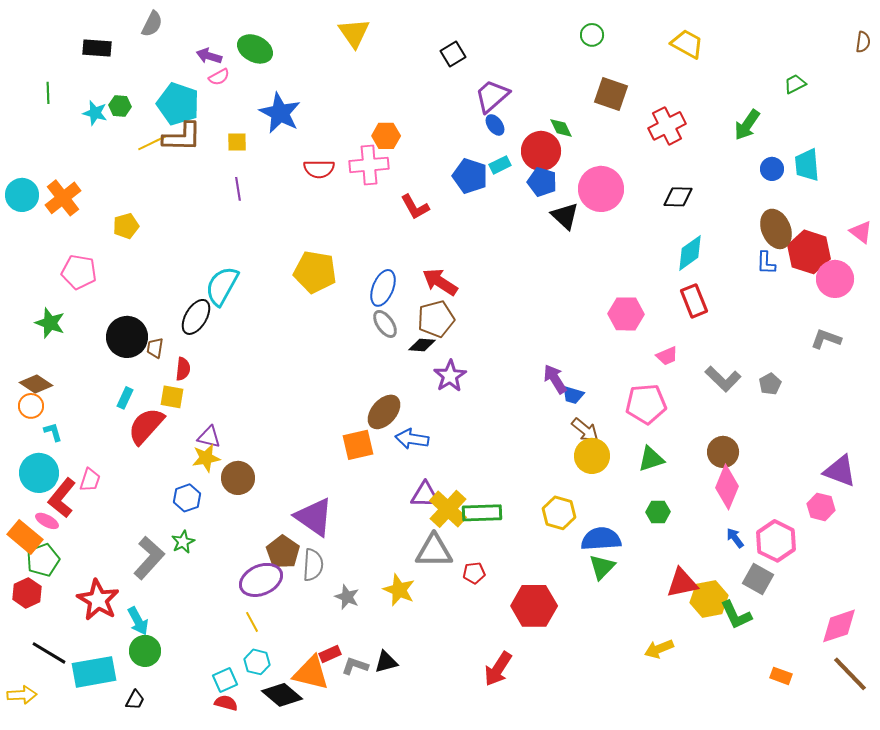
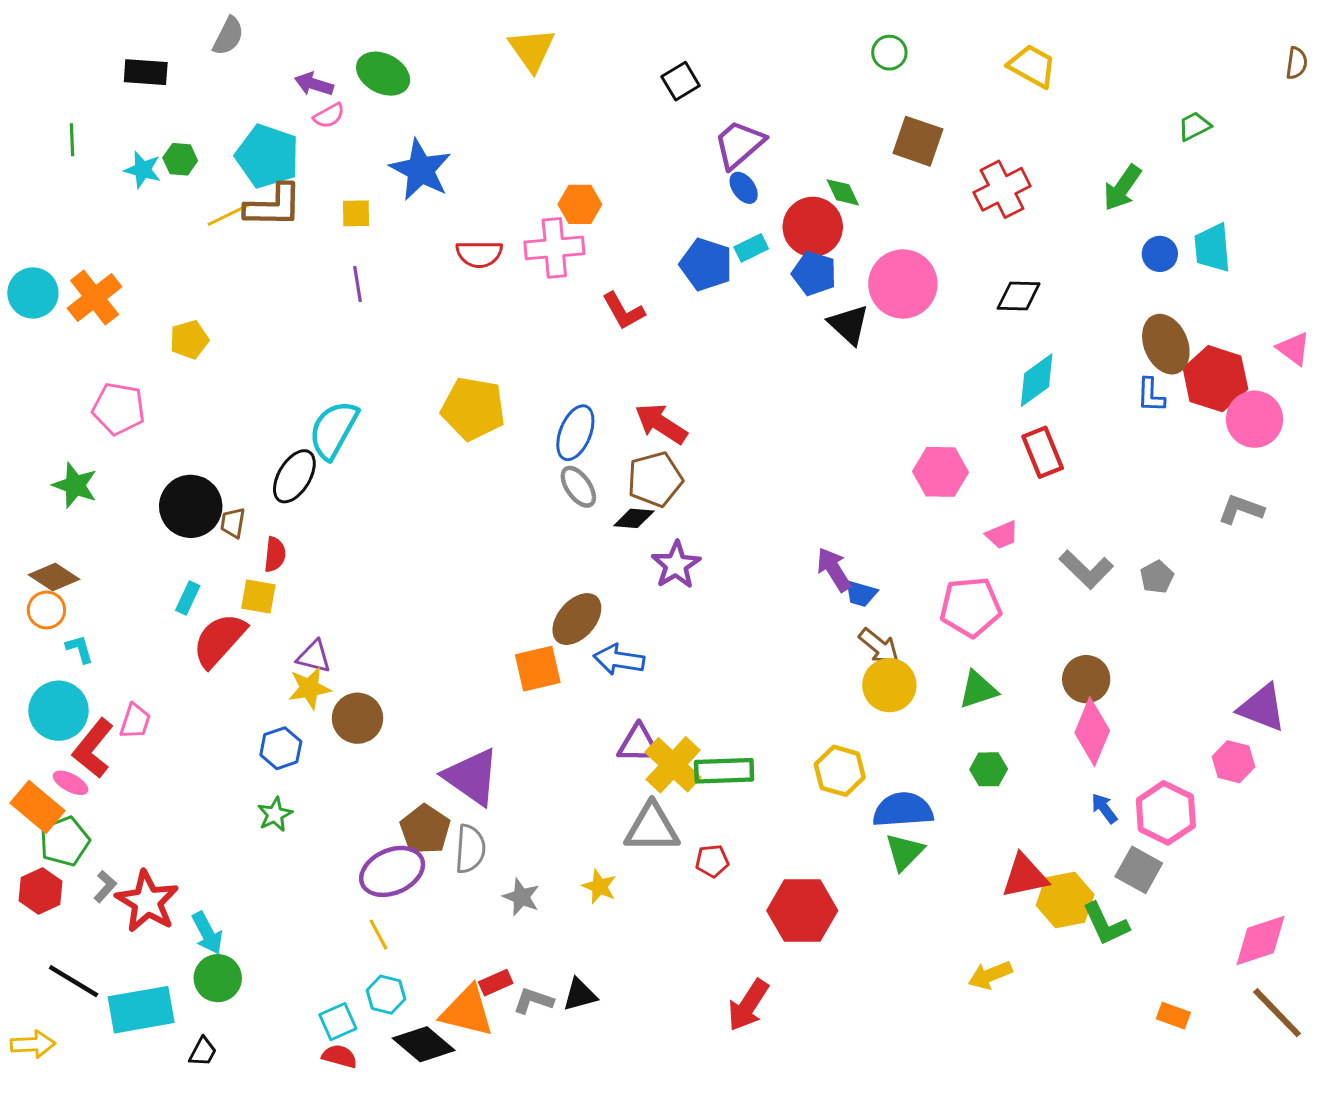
gray L-shape: (149, 558) -> (105, 886), moved, size x0.5
yellow star: (399, 590) -> (599, 886), size x0.7

